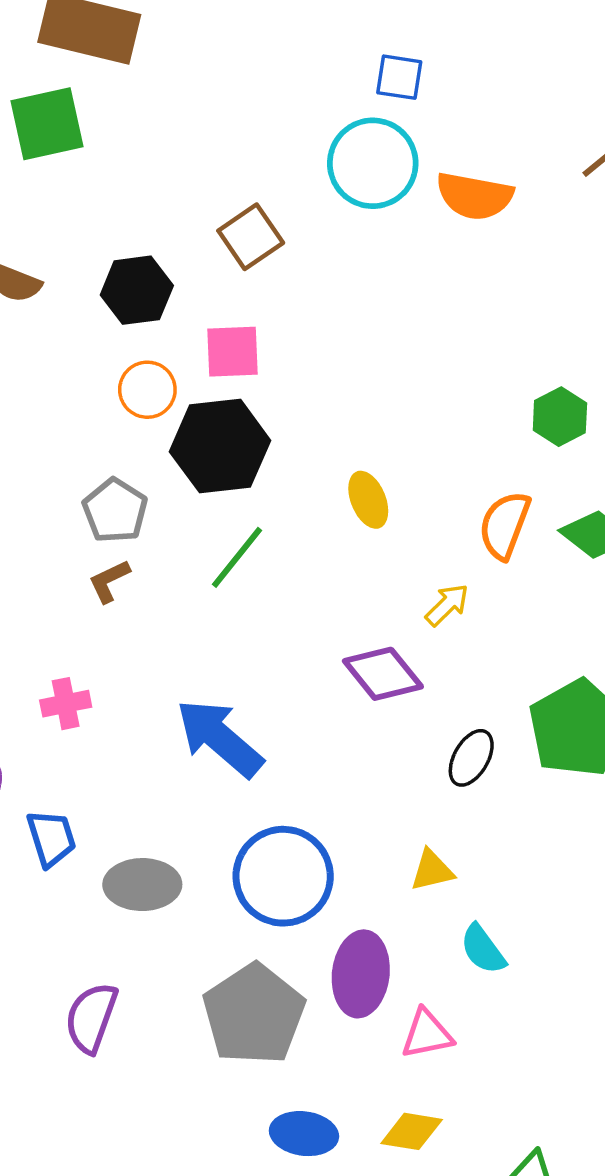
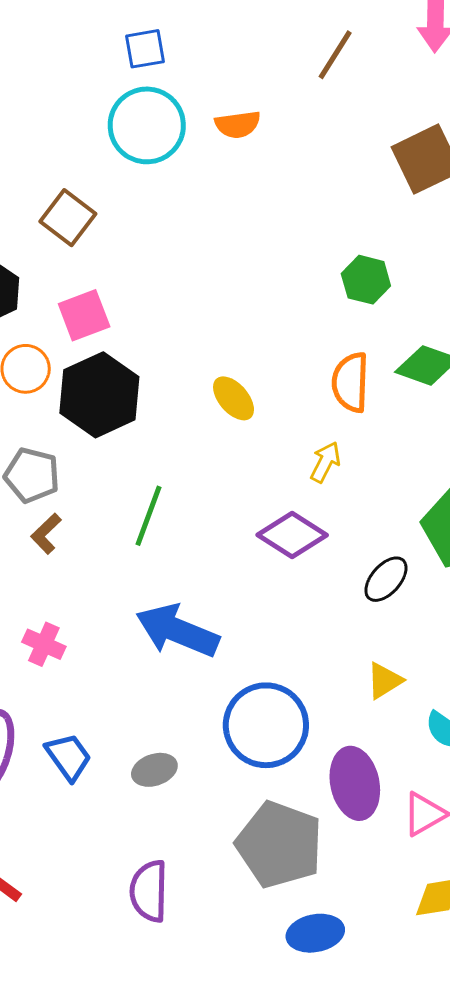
orange semicircle: (474, 196) -> (238, 125), size x0.7
green line: (237, 557) -> (148, 516), moved
pink cross: (66, 704) -> (44, 644), turned -36
black ellipse: (471, 758) -> (386, 579), turned 30
gray ellipse: (142, 885) -> (154, 770), size x0.7
blue ellipse: (304, 1134) -> (315, 933), moved

